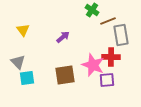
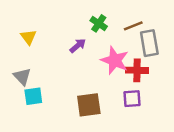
green cross: (92, 10) -> (99, 23), moved
pink star: (93, 65) -> (115, 60), moved
brown square: (65, 75) -> (89, 105), moved

